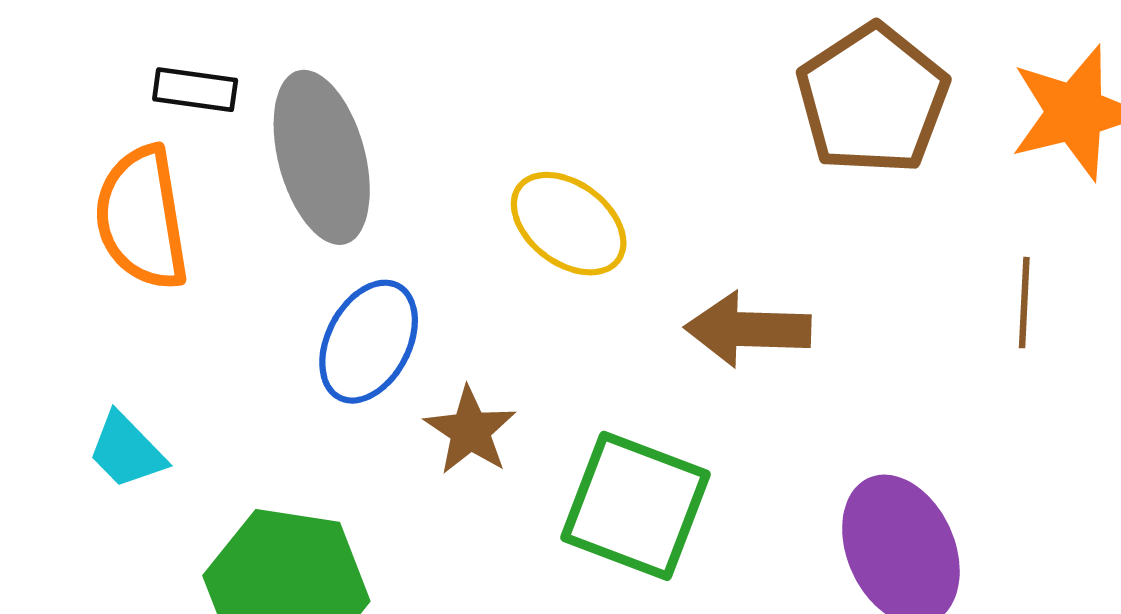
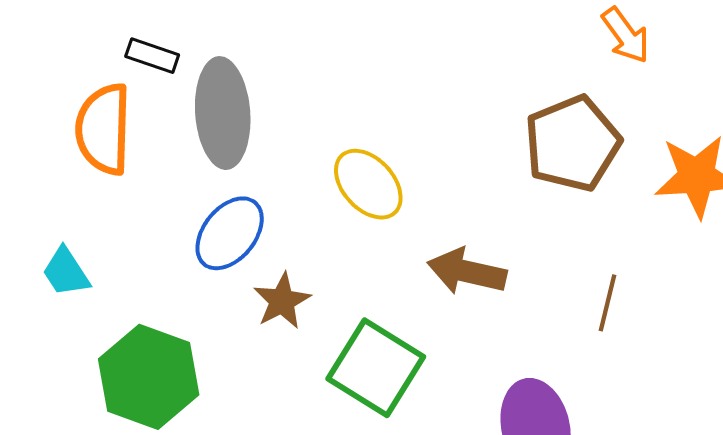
brown line: (1024, 303) -> (608, 303), moved

